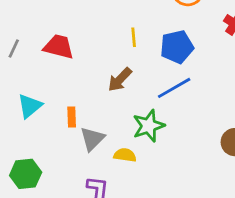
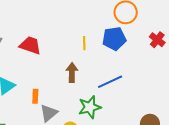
blue pentagon: (177, 47) -> (114, 39), moved
brown arrow: (120, 80) -> (72, 73), turned 132

